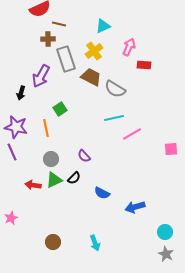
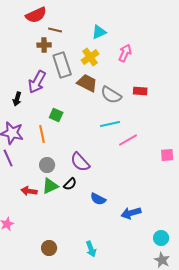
red rectangle: (144, 65) -> (140, 91), moved
green square: (60, 109) -> (56, 115), turned -32
purple semicircle: (84, 156) -> (80, 162), size x1.5

